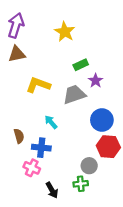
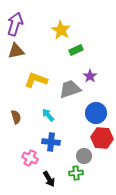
green rectangle: (81, 65) -> (76, 50), moved
brown semicircle: (19, 136) -> (16, 117), moved
blue cross: (41, 148) -> (51, 142), moved

